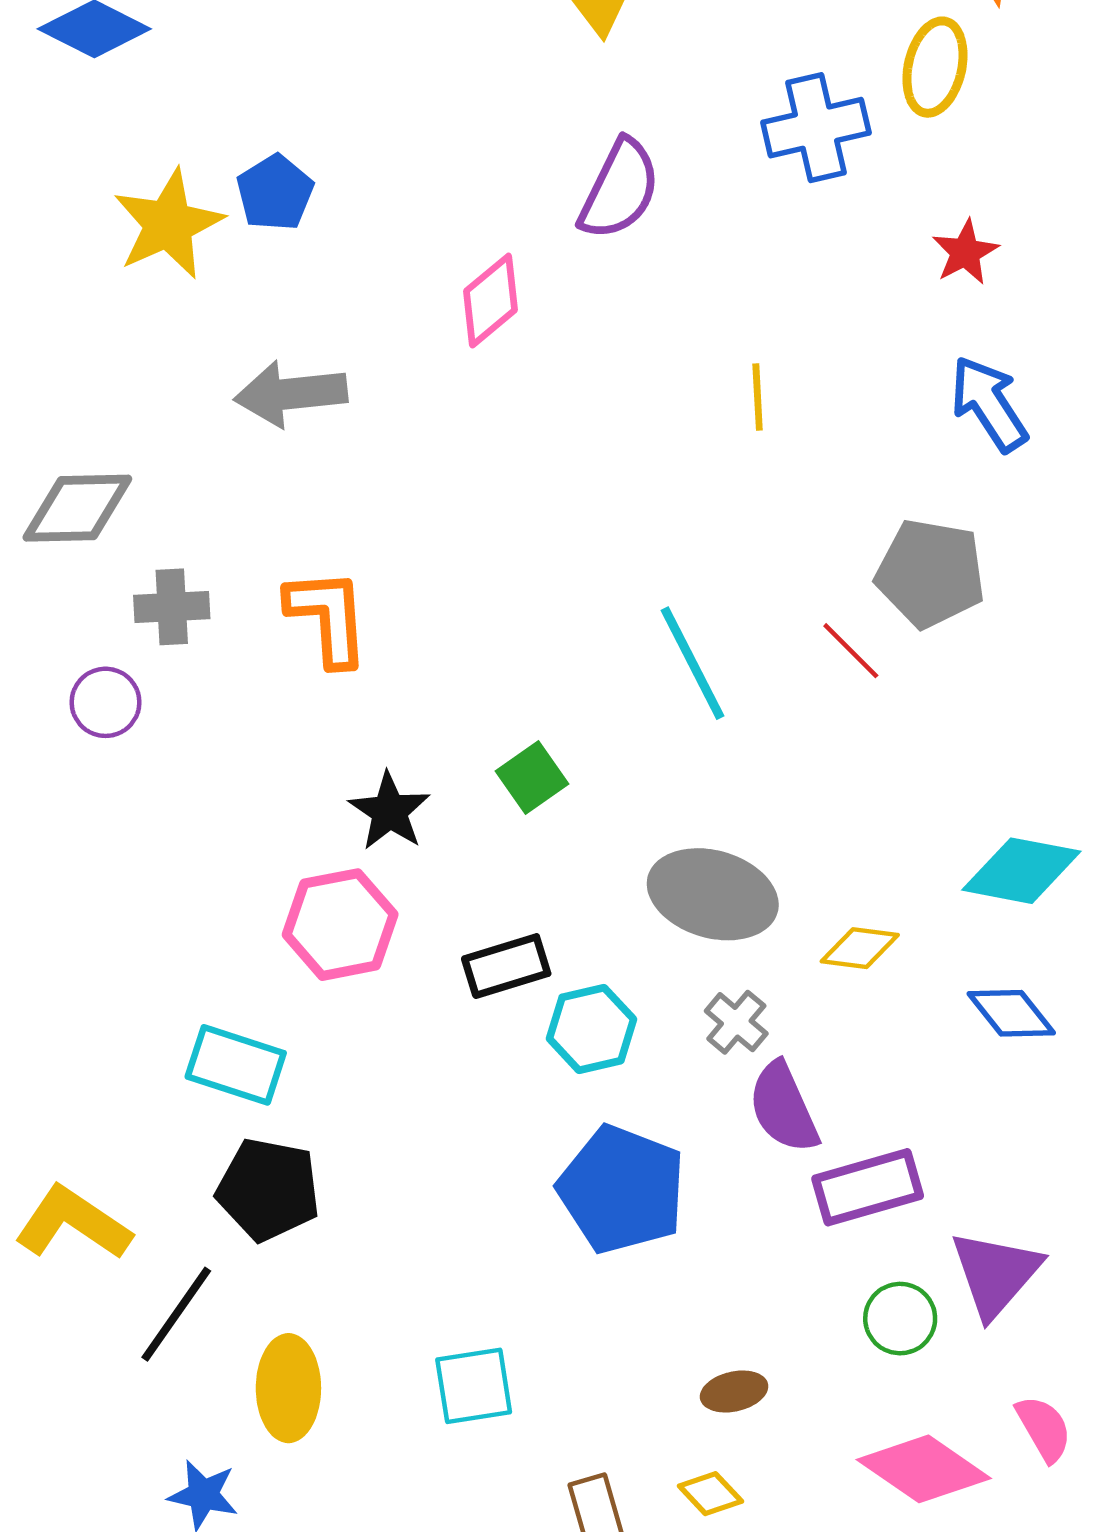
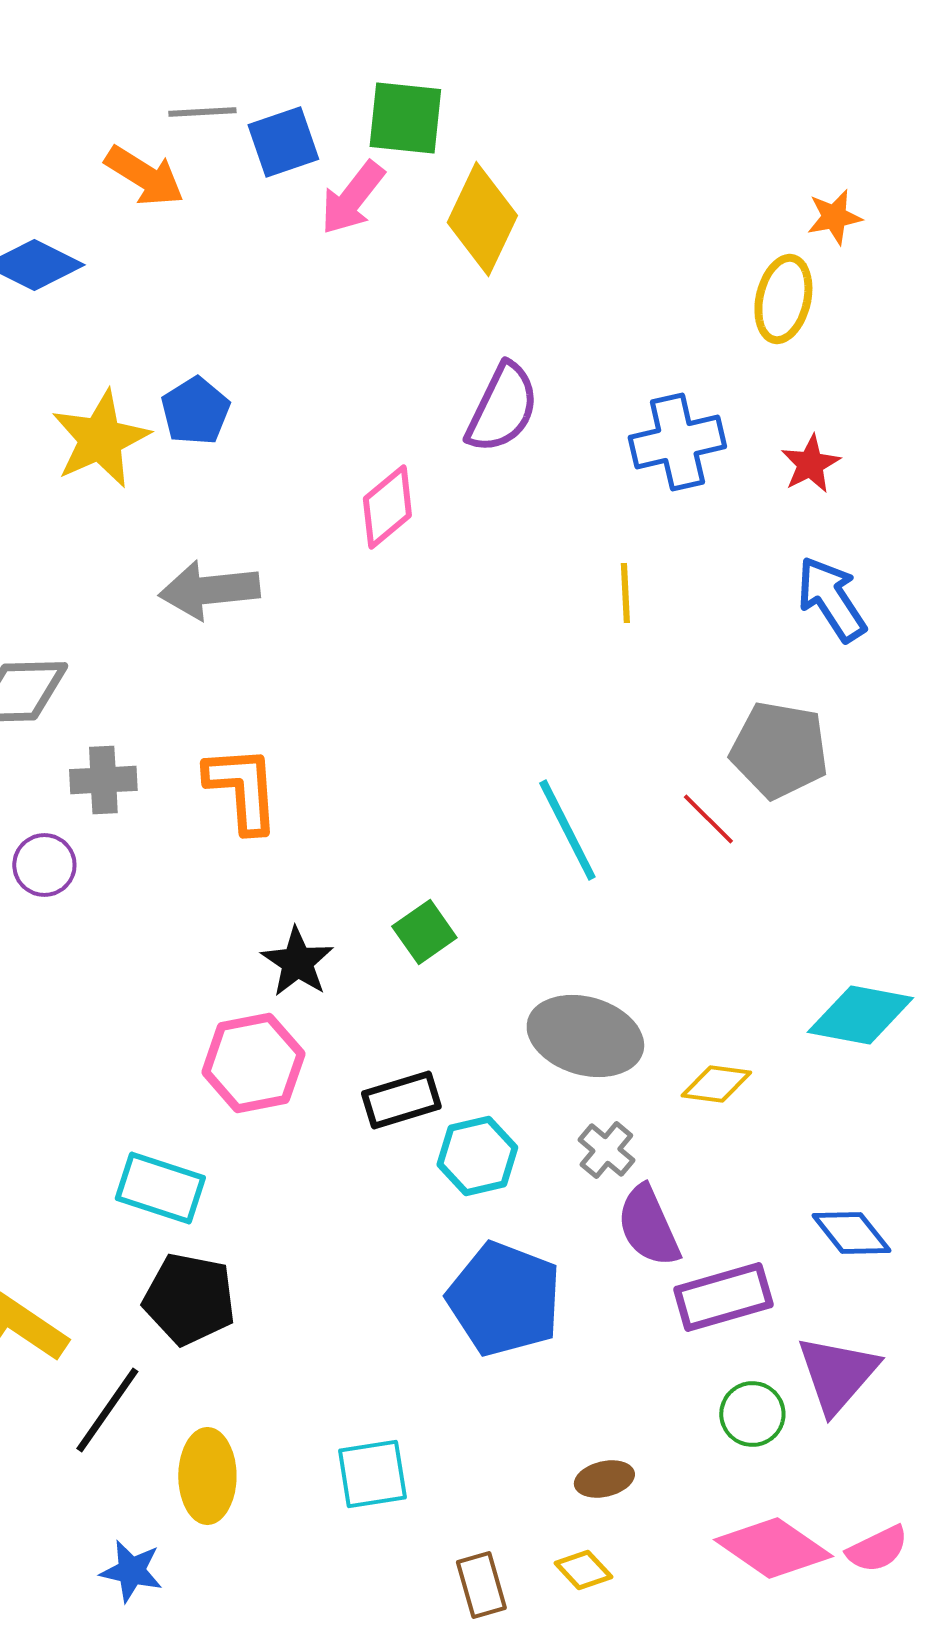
blue cross: (816, 128) -> (677, 442), moved
blue diamond: (1011, 1013) -> (851, 1233), moved
pink semicircle: (1044, 1429) -> (877, 1549), moved, turned 94

